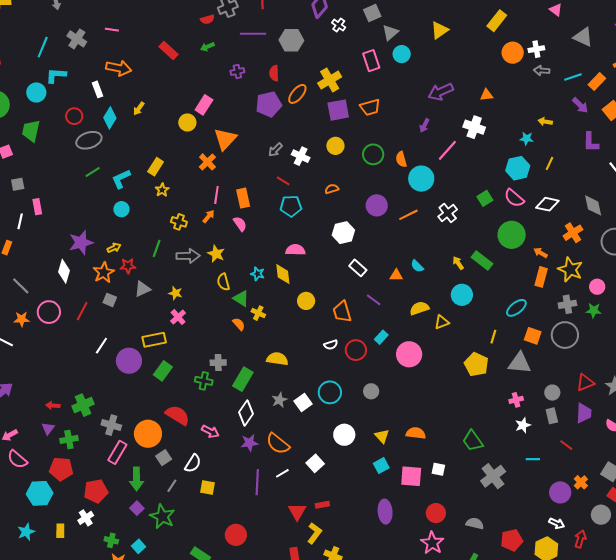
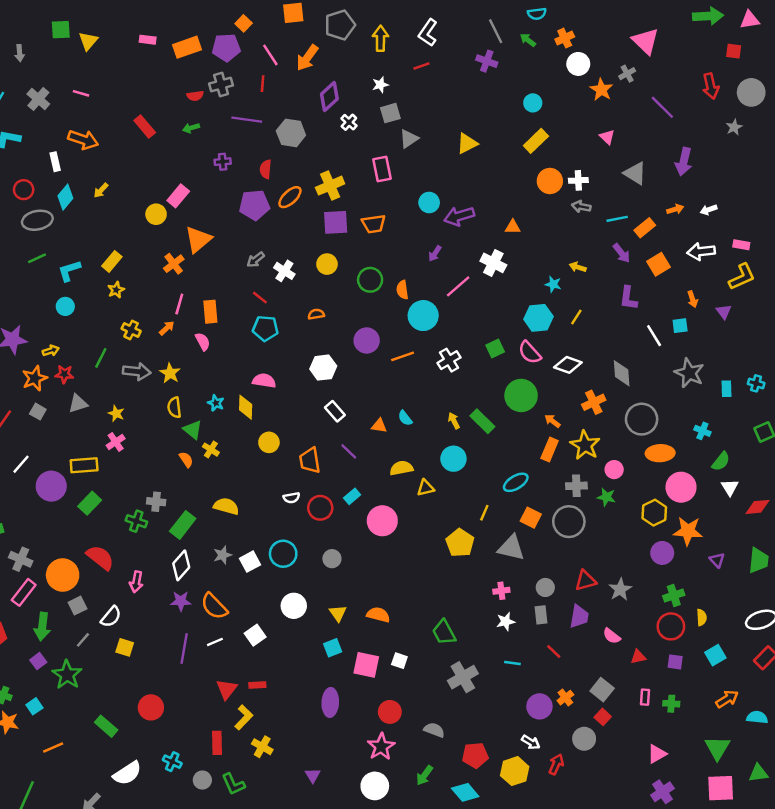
cyan circle: (402, 54) -> (429, 203), moved
pink arrow: (210, 431) -> (136, 582), turned 66

